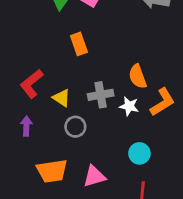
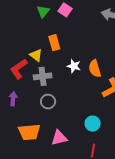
gray cross: (101, 95) -> (43, 76), moved
yellow triangle: (62, 98) -> (36, 55), moved
white star: (129, 106) -> (74, 66), moved

